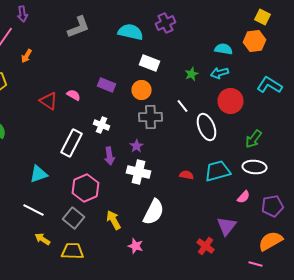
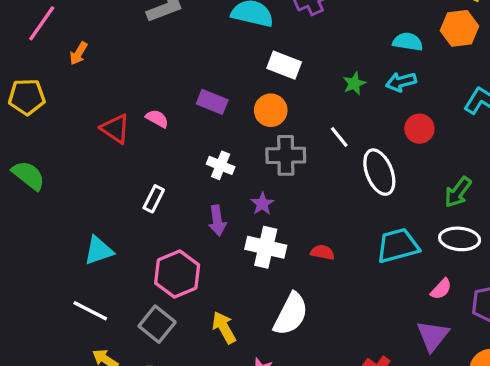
red circle: (230, 101) -> (419, 129), size x0.7
white cross: (102, 125) -> (221, 165), moved
white rectangle: (72, 143) -> (154, 199), size x0.6
red semicircle: (186, 175) -> (323, 252), moved
purple triangle: (226, 226) -> (433, 336), moved

